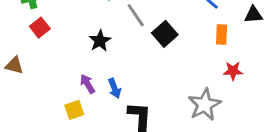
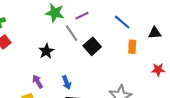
red star: (233, 71) -> (158, 70), moved
blue arrow: (115, 88) -> (67, 82), moved

